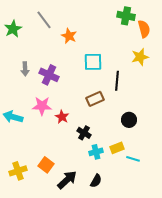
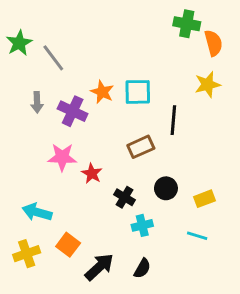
gray line: (44, 20) -> (53, 58), moved
orange star: (69, 36) -> (102, 92), moved
cyan arrow: (13, 117) -> (37, 212), moved
black circle: (129, 120) -> (166, 188), moved
yellow rectangle: (117, 148) -> (205, 199), moved

